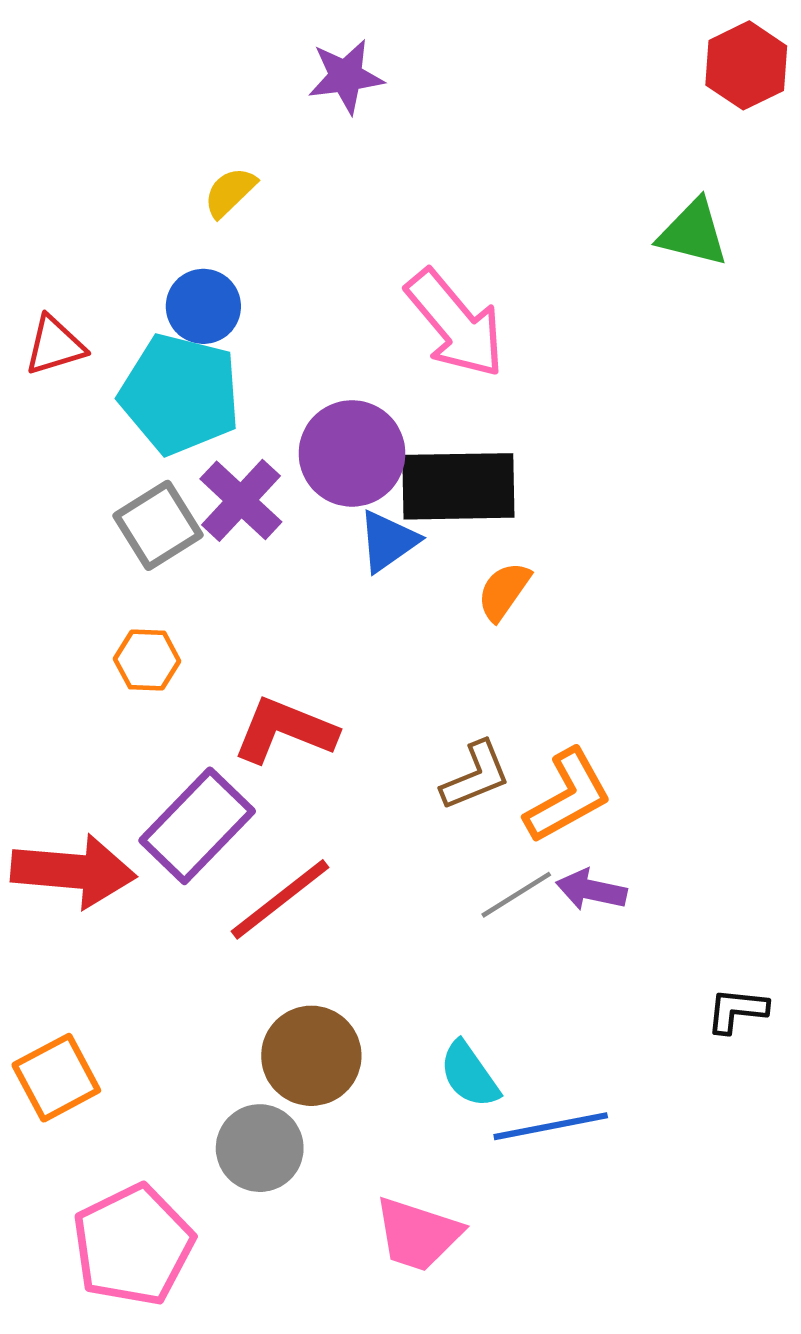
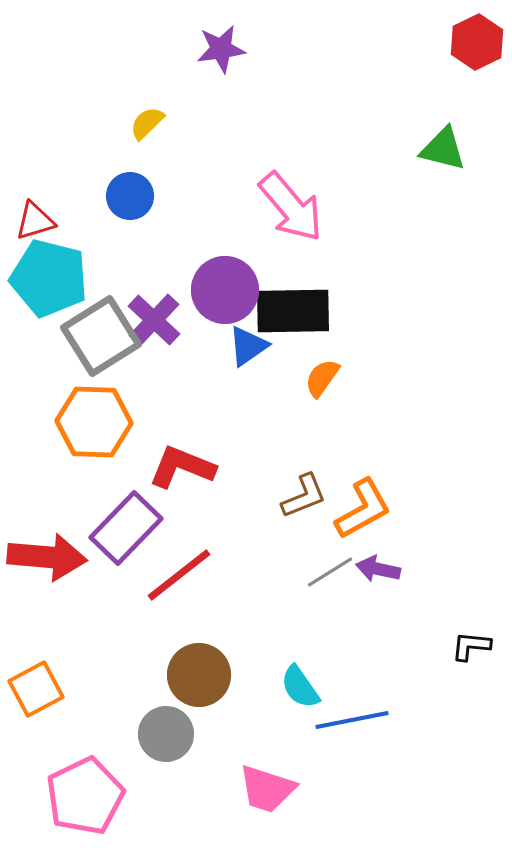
cyan pentagon: (180, 394) -> (49, 278), moved
gray square: (158, 525) -> (101, 336), size x1.4
orange hexagon: (147, 660) -> (94, 422), size x1.8

